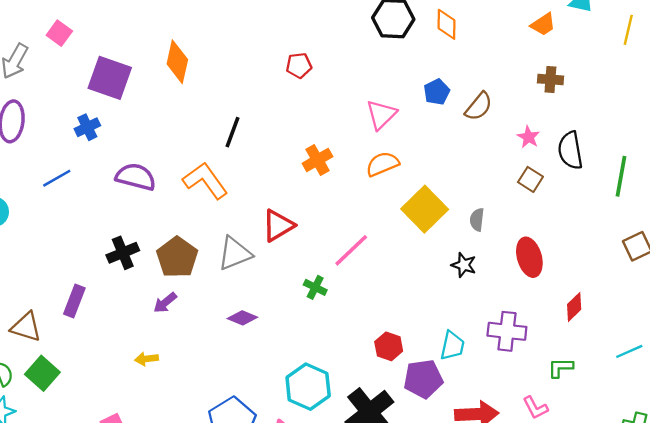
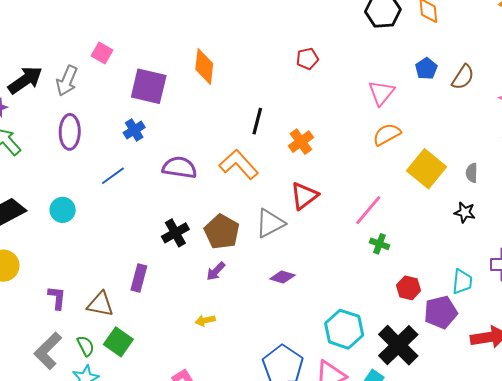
orange cross: (317, 160) -> (301, 142), moved
green cross: (315, 287) -> (379, 244), moved

